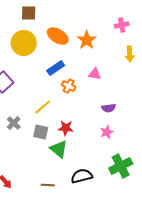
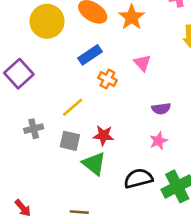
pink triangle: (95, 74) -> (142, 63), turned 40
gray cross: (14, 123) -> (34, 129), turned 32
black semicircle: (82, 176) -> (138, 178), moved

